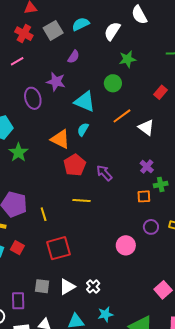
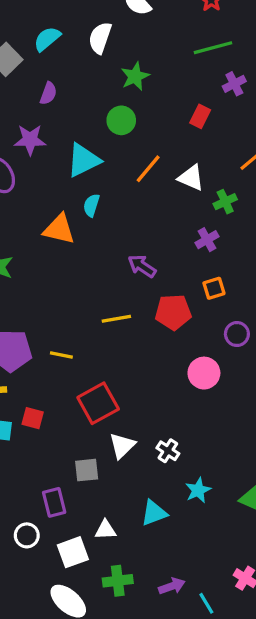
cyan triangle: (85, 102) -> (83, 160), turned -35
red pentagon: (75, 165) -> (173, 312), moved, turned -30
purple cross: (147, 167) -> (207, 240), turned 32
green cross: (161, 184) -> (225, 202), moved
yellow line: (44, 214) -> (61, 355), turned -48
white triangle: (67, 287) -> (122, 446), moved

